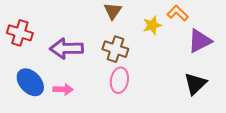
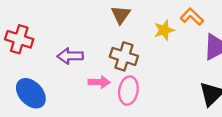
purple arrow: (66, 48) -> (70, 56), size x0.7
pink arrow: (63, 89) -> (99, 82), moved

